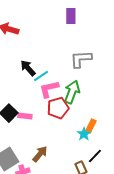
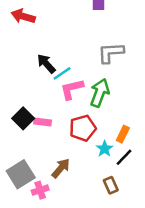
red pentagon: (58, 108) -> (83, 128), moved
cyan star: (84, 134) -> (105, 149), moved
black line: (95, 156) -> (124, 157), moved

